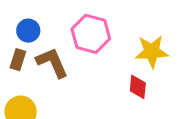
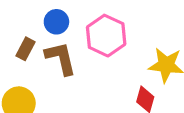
blue circle: (28, 31) -> (56, 22), moved

